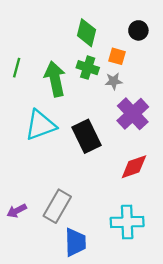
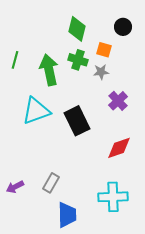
purple cross: (133, 114) -> (118, 101), size x0.7
gray rectangle: (57, 206) -> (51, 183), size x0.7

